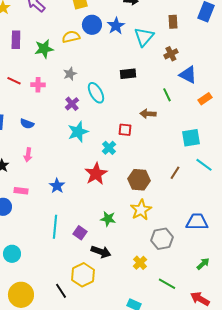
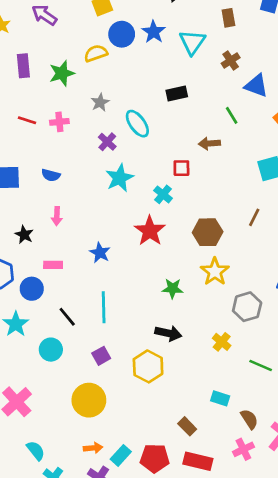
purple square: (80, 233) -> (101, 356), moved, turned 32
black line: (61, 291) -> (67, 317), moved
yellow circle: (21, 295) -> (89, 400), moved

